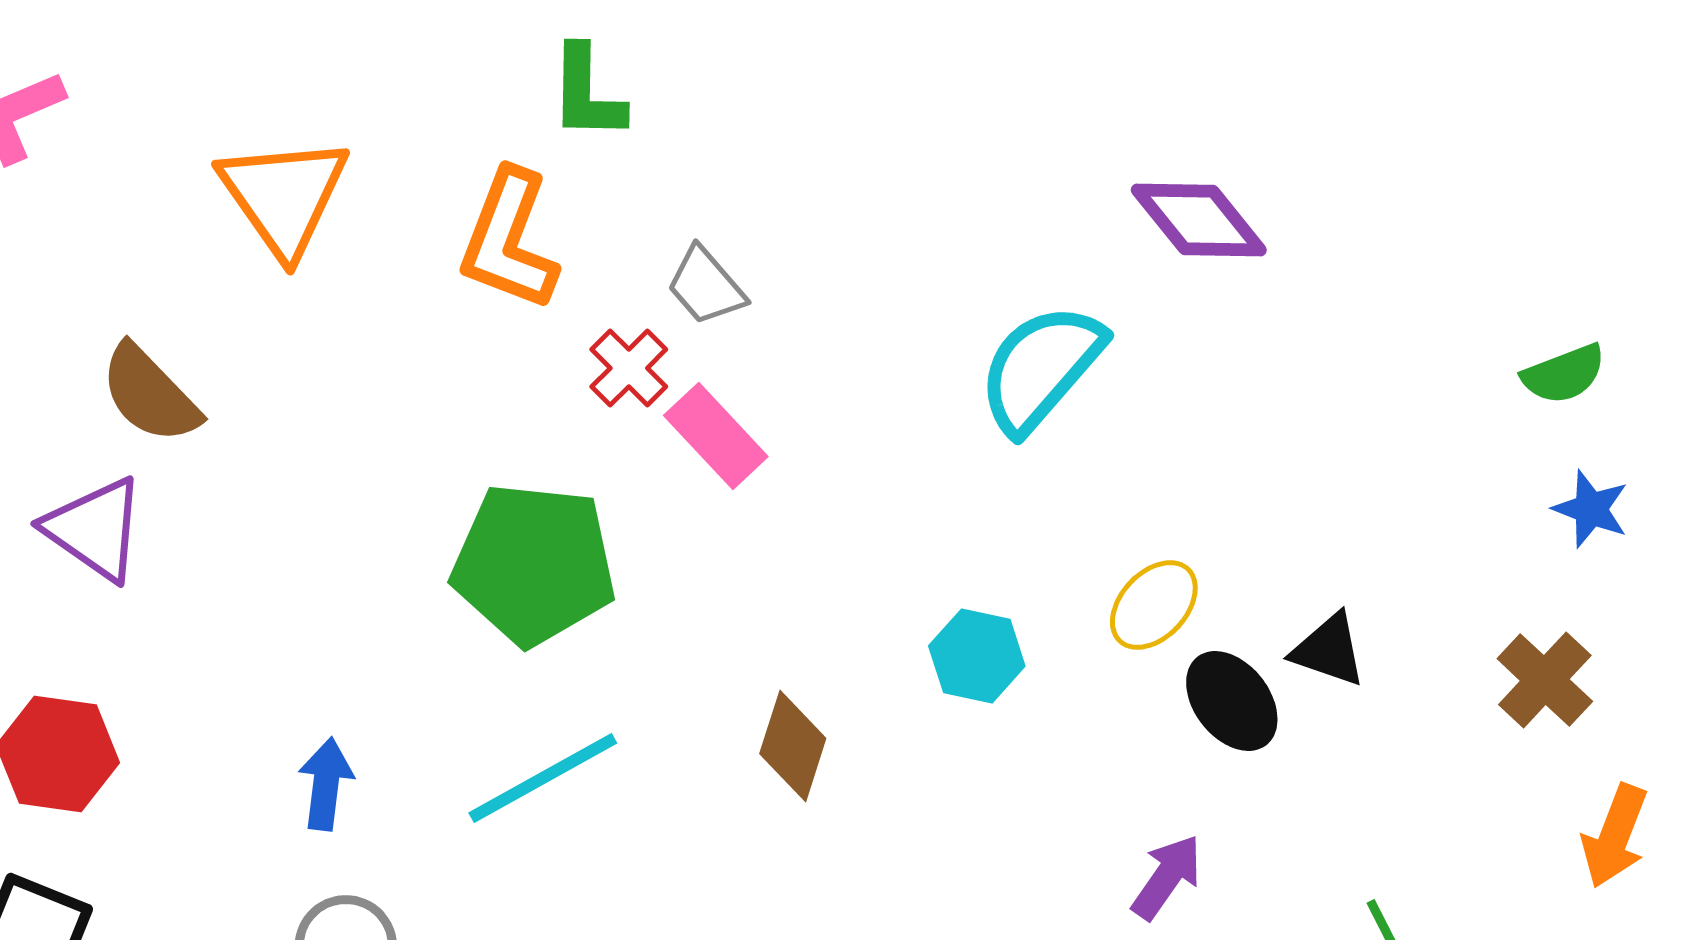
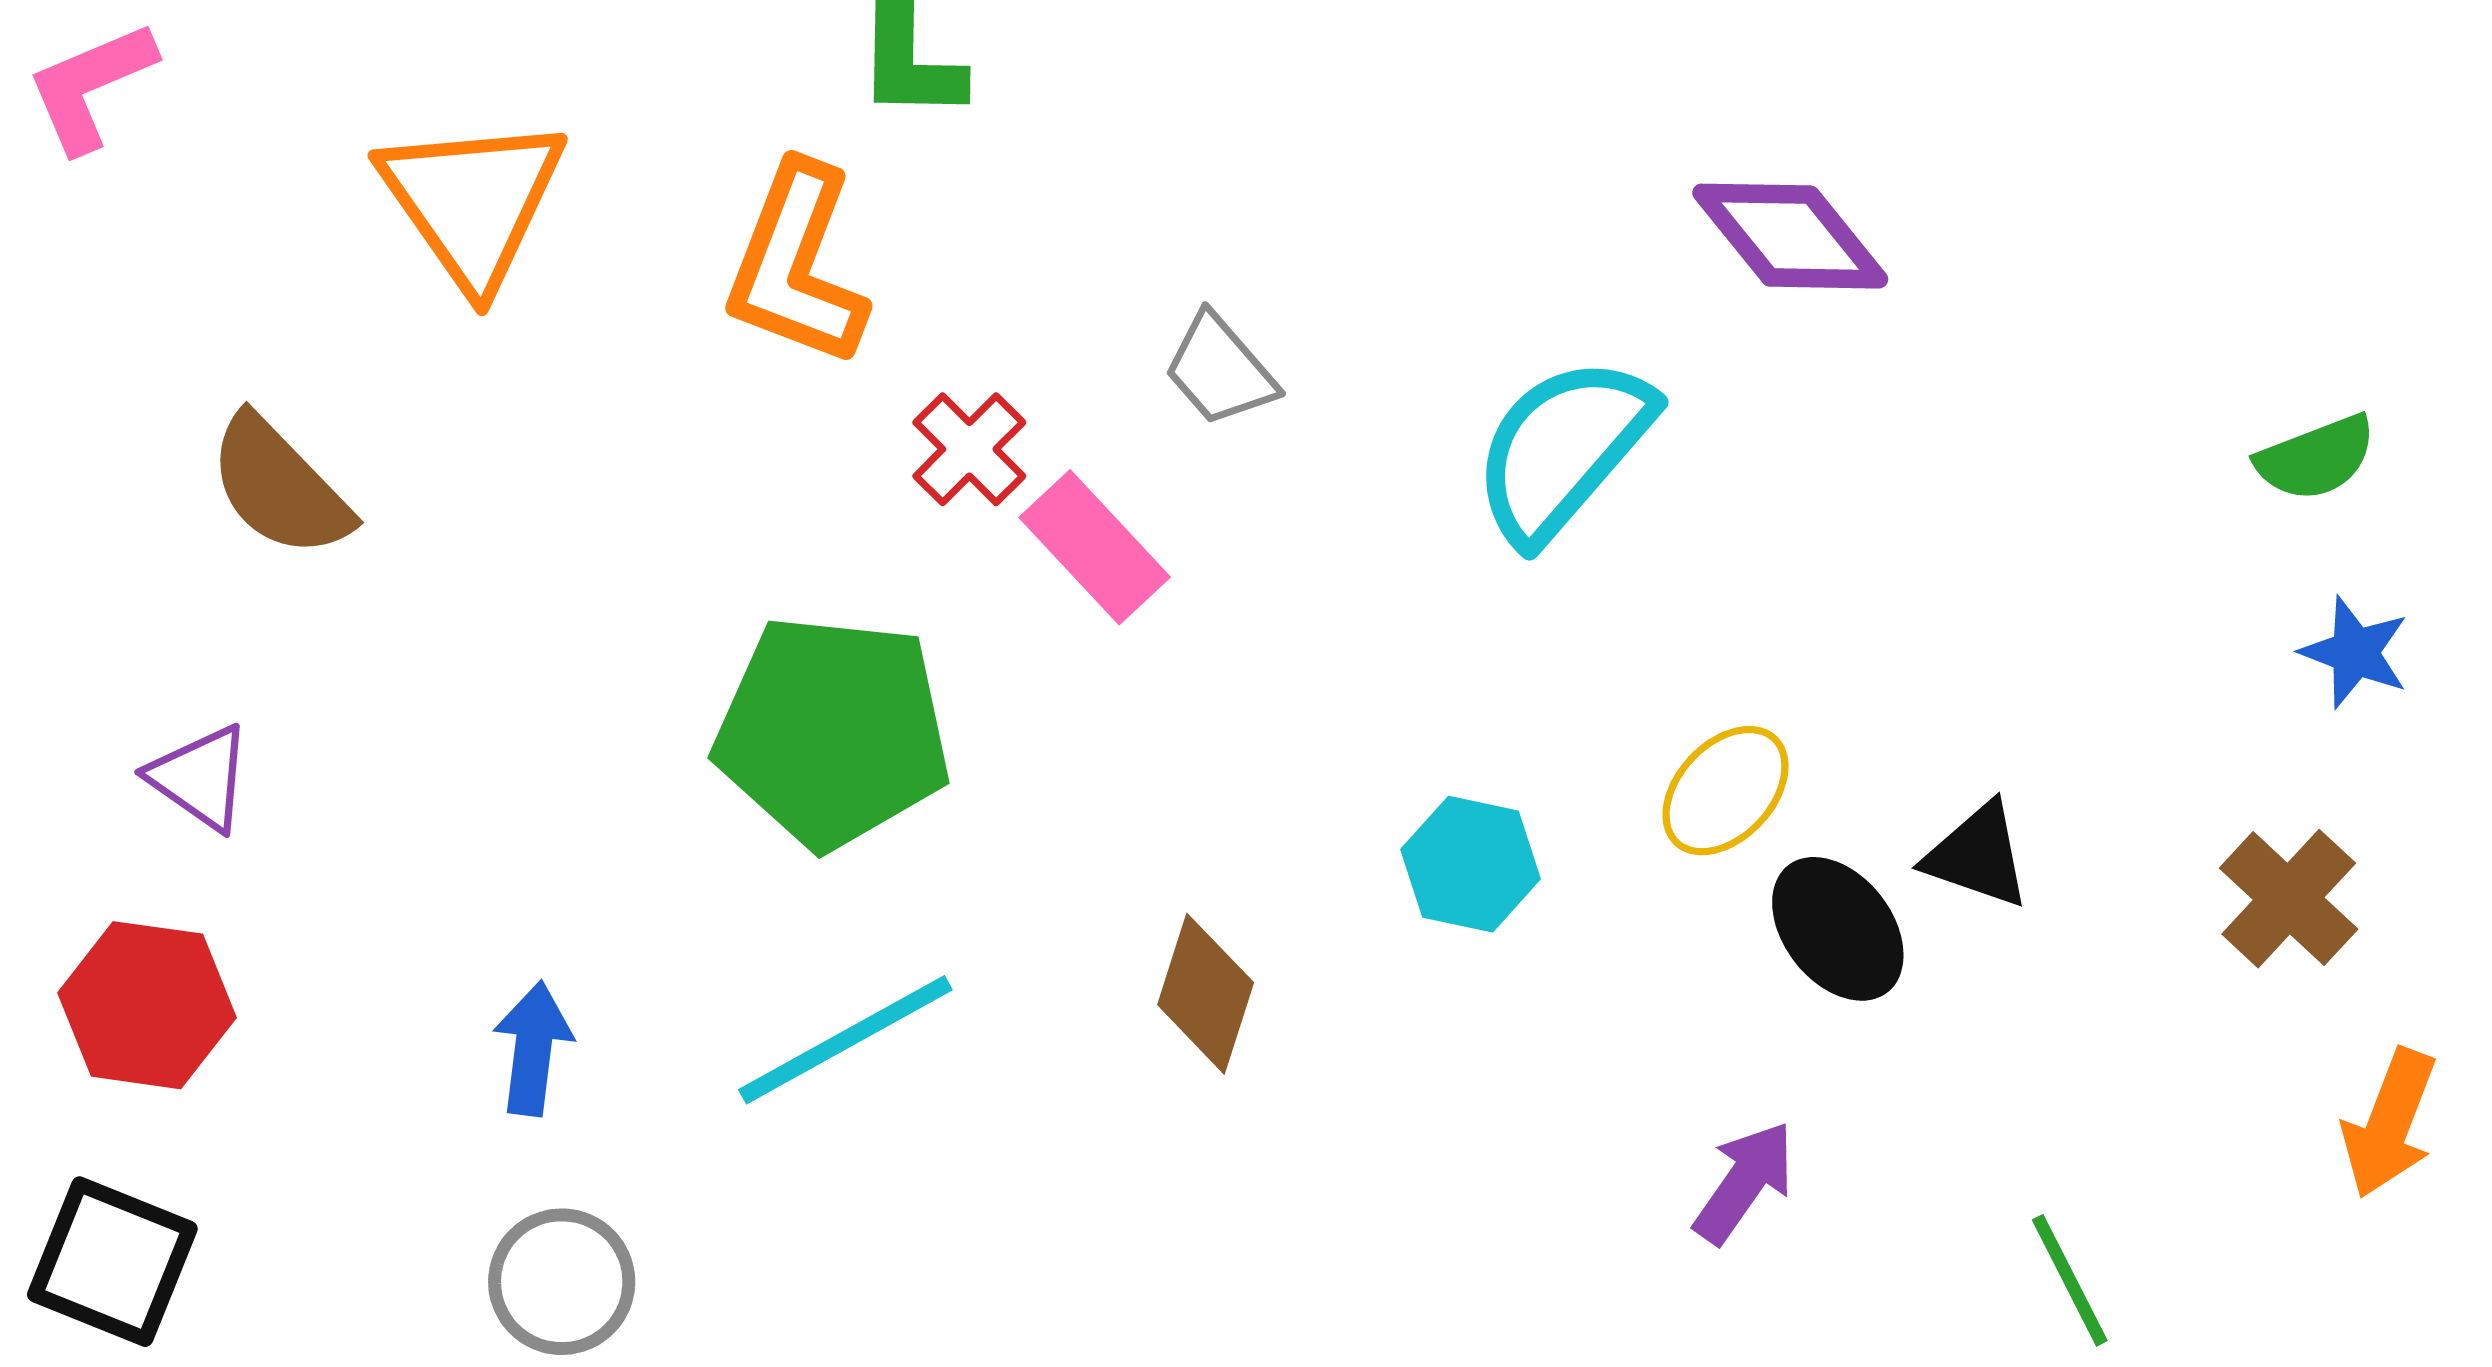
gray trapezoid: (706, 286) -> (1220, 370), moved
purple triangle: (95, 529) -> (200, 778), moved, size x0.7

